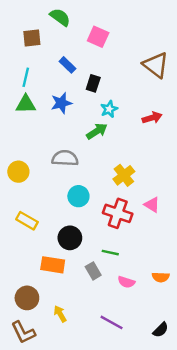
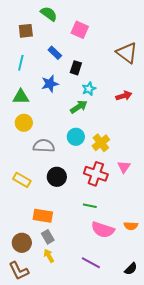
green triangle: (26, 104) -> (21, 97), moved
gray semicircle: (65, 158) -> (44, 146), moved
yellow circle: (18, 172) -> (24, 123), moved
cyan circle: (78, 196) -> (76, 137), moved
pink triangle: (152, 205) -> (124, 167), turned 32
black circle: (70, 238) -> (57, 177), moved
gray rectangle: (93, 271) -> (48, 237), moved
pink semicircle: (126, 282) -> (103, 230), size x1.6

